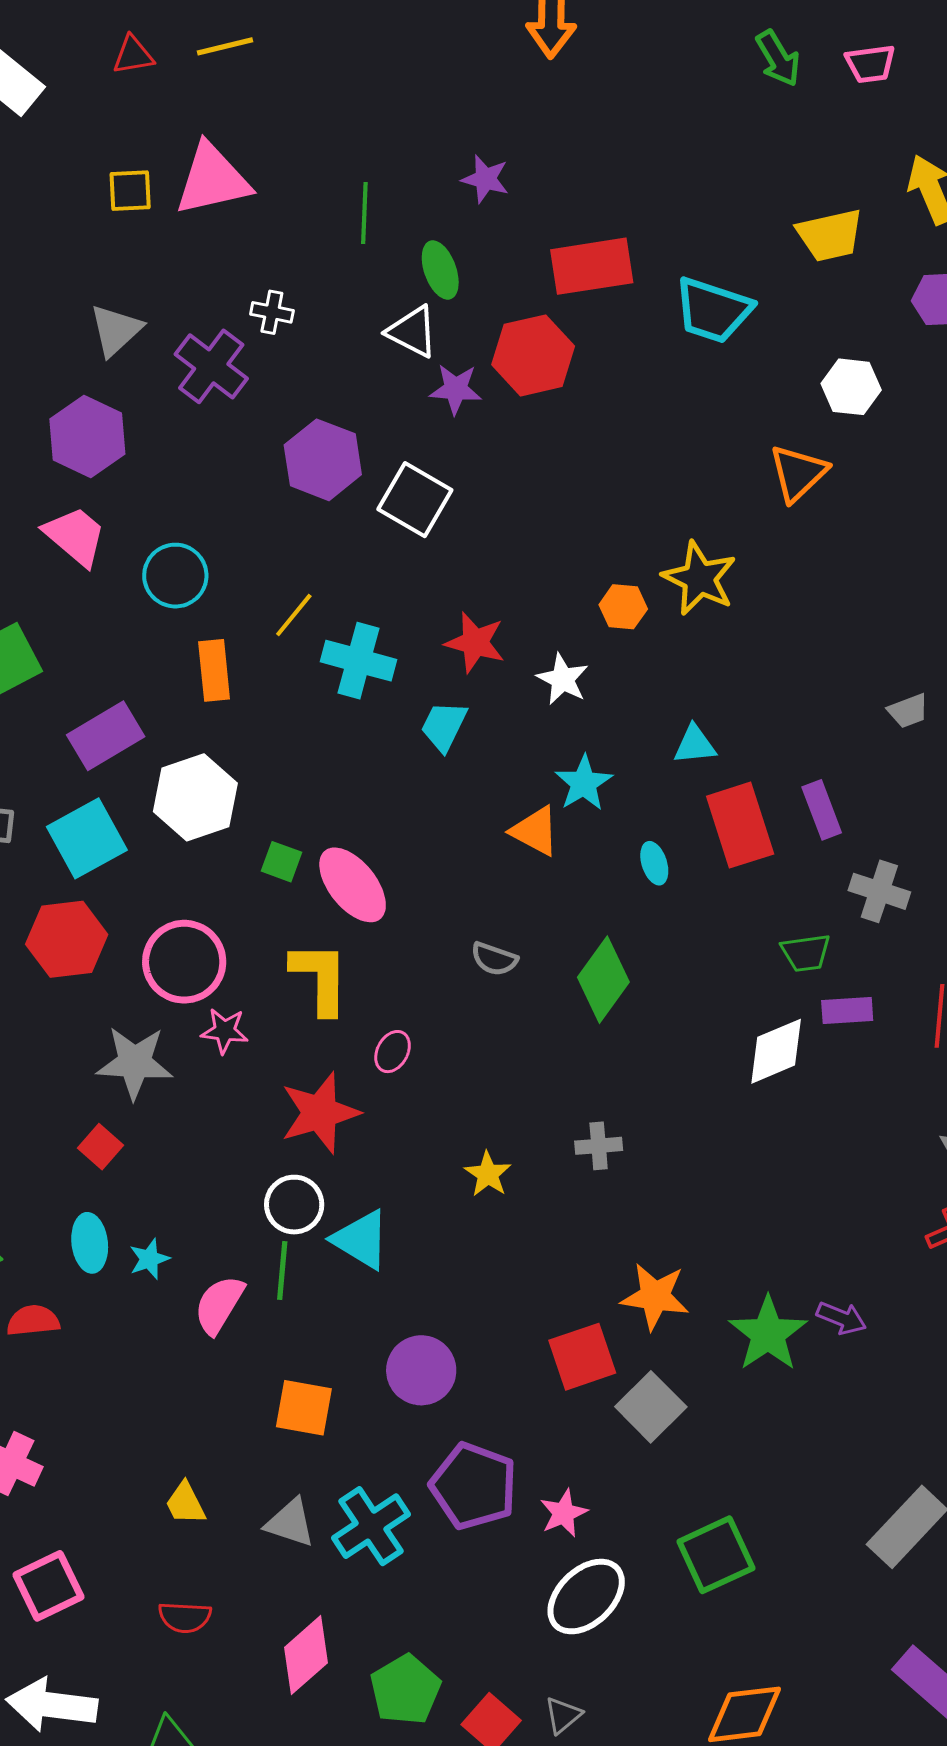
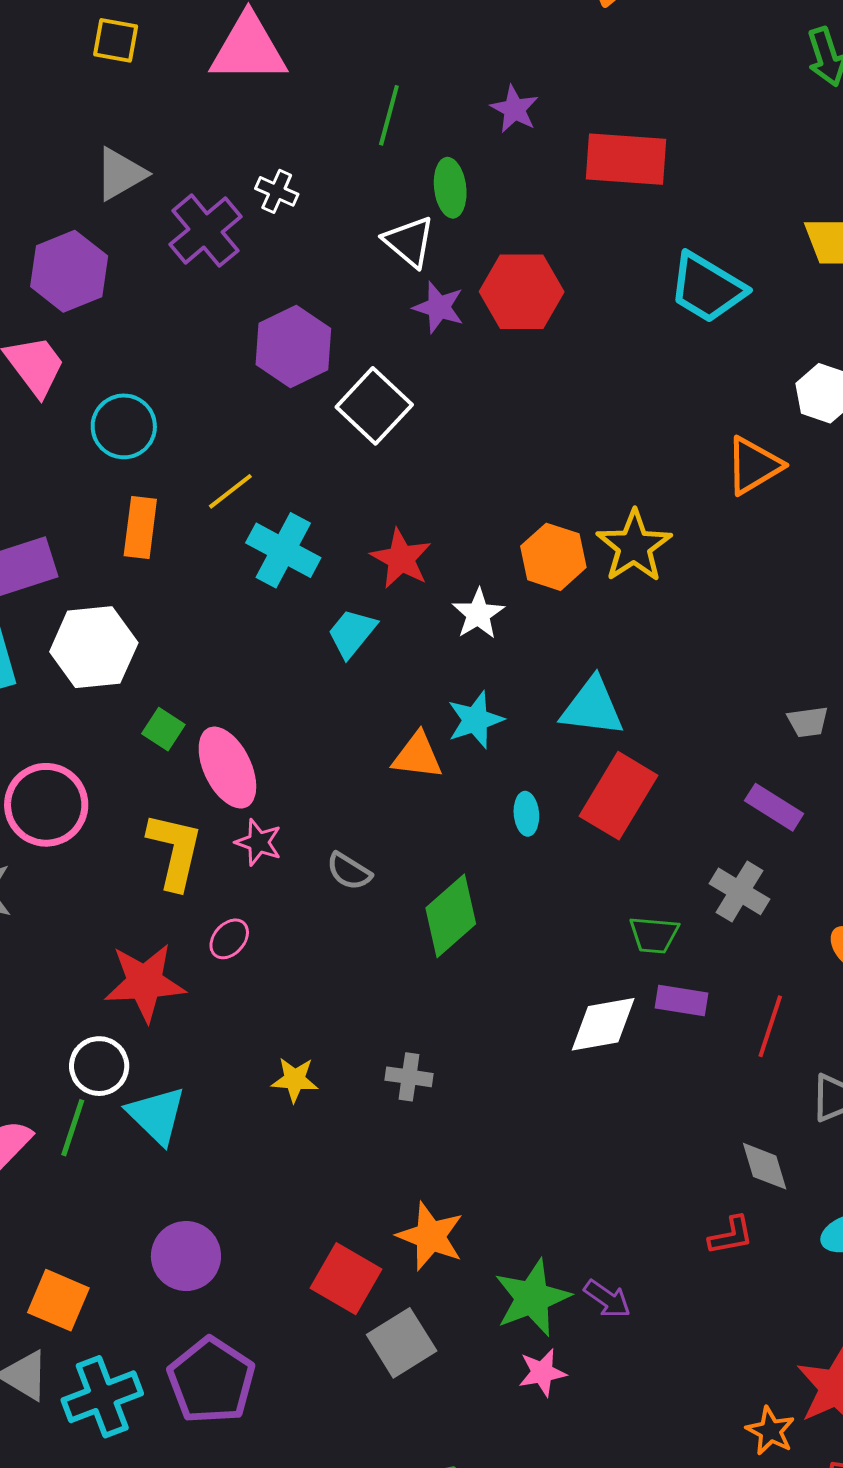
yellow square: (130, 191) -> (116, 40), moved
red rectangle: (592, 266) -> (626, 159), moved
orange hexagon: (623, 607) -> (553, 557), size x1.4
cyan triangle: (695, 745) -> (592, 707), size x1.5
purple rectangle: (822, 810) -> (774, 807), moved, turned -50
red rectangle: (740, 825) -> (619, 796), turned 36
orange triangle: (535, 831) -> (417, 756), turned -34
pink star: (225, 1031) -> (258, 842), moved
yellow star: (488, 1174) -> (295, 1080), turned 30
red square: (582, 1357) -> (346, 1279), turned 36
orange square: (304, 1408) -> (58, 1300), moved
pink star: (564, 1513) -> (542, 1372), moved

